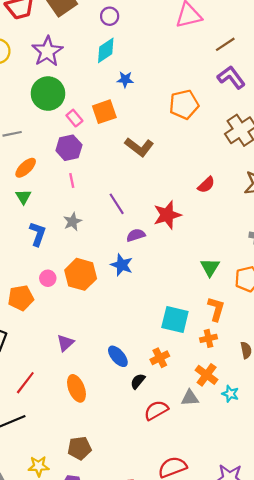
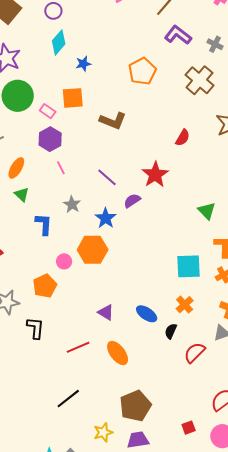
orange square: (104, 112) -> (73, 98), turned 30
blue star: (122, 265) -> (106, 218), moved, turned 30
purple triangle: (65, 343) -> (106, 312), moved, turned -30
red line: (25, 383) -> (78, 347), moved, turned 45
brown pentagon: (80, 448) -> (135, 406), size x1.4

